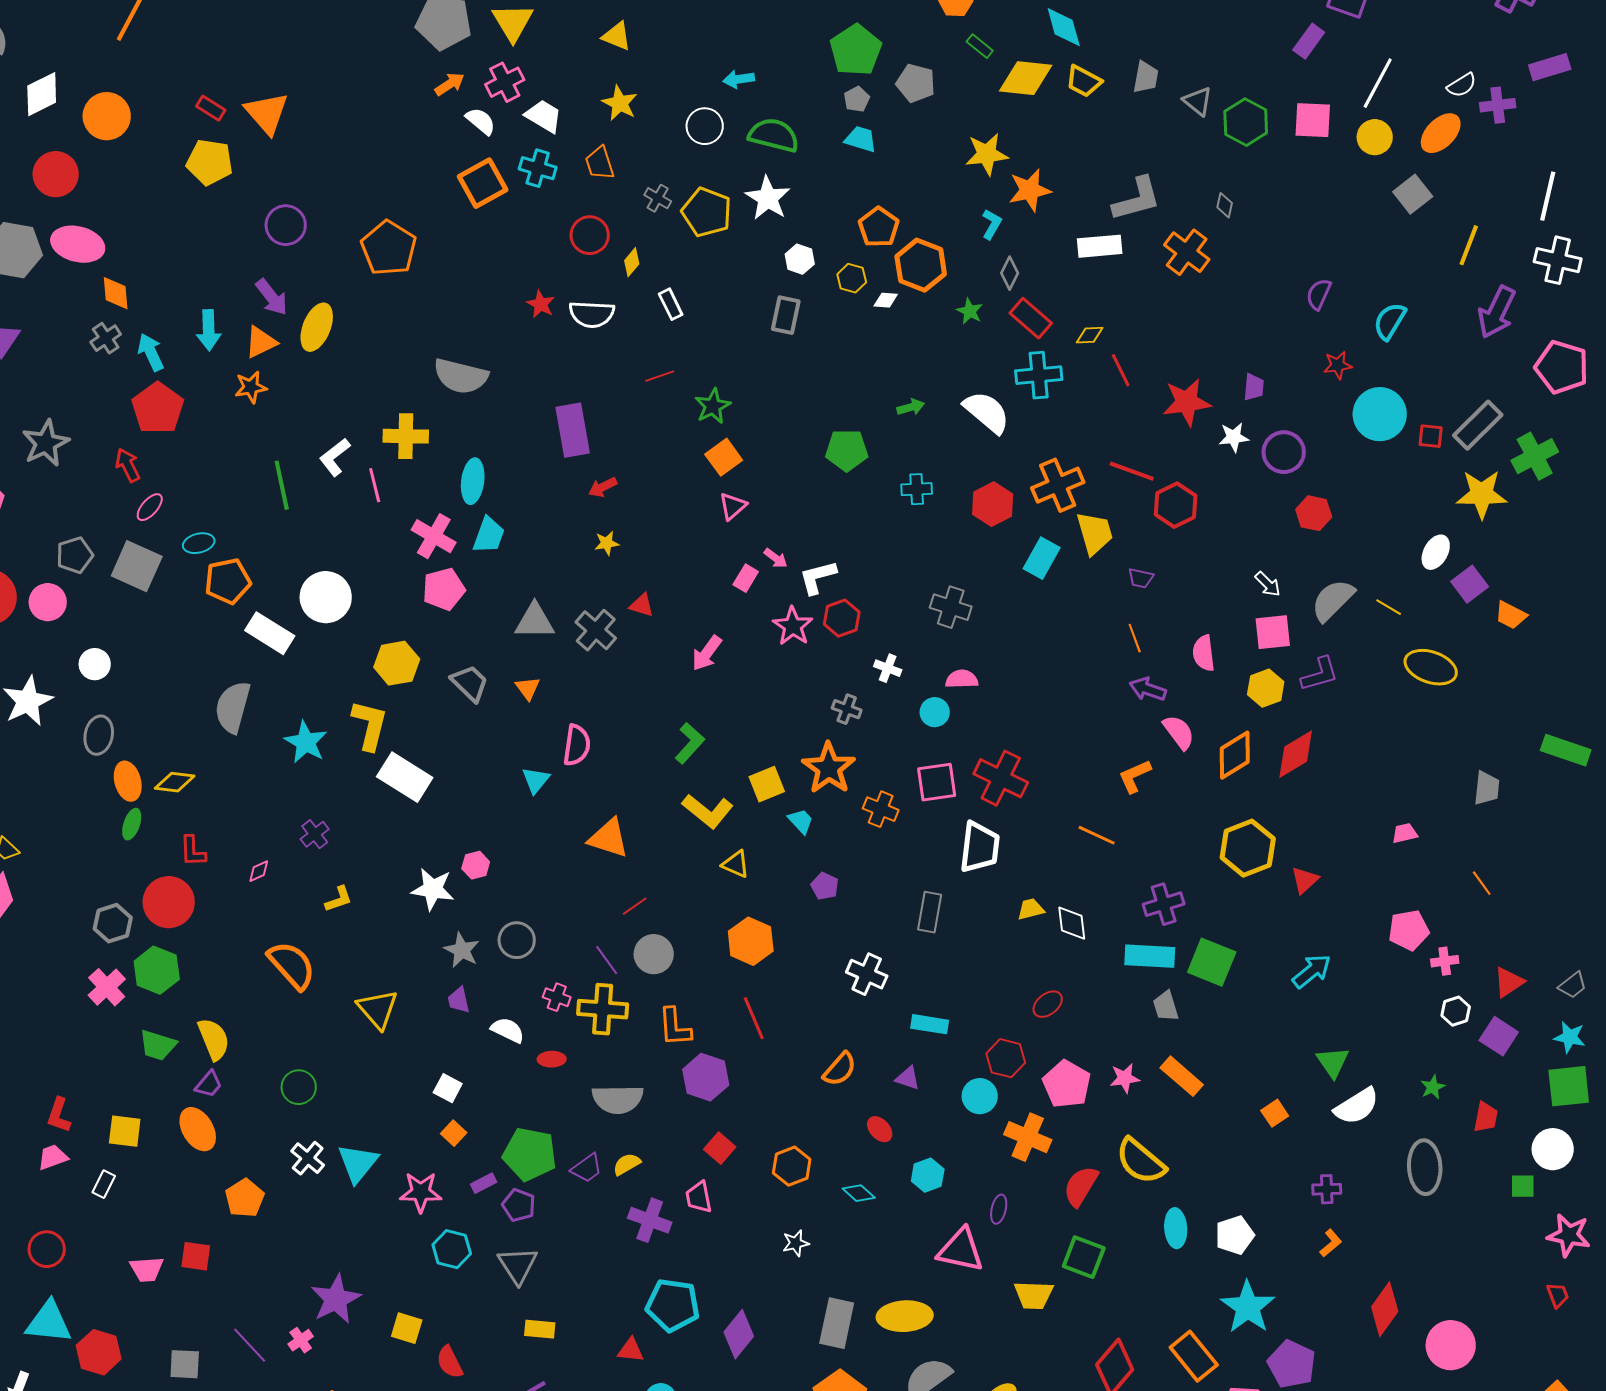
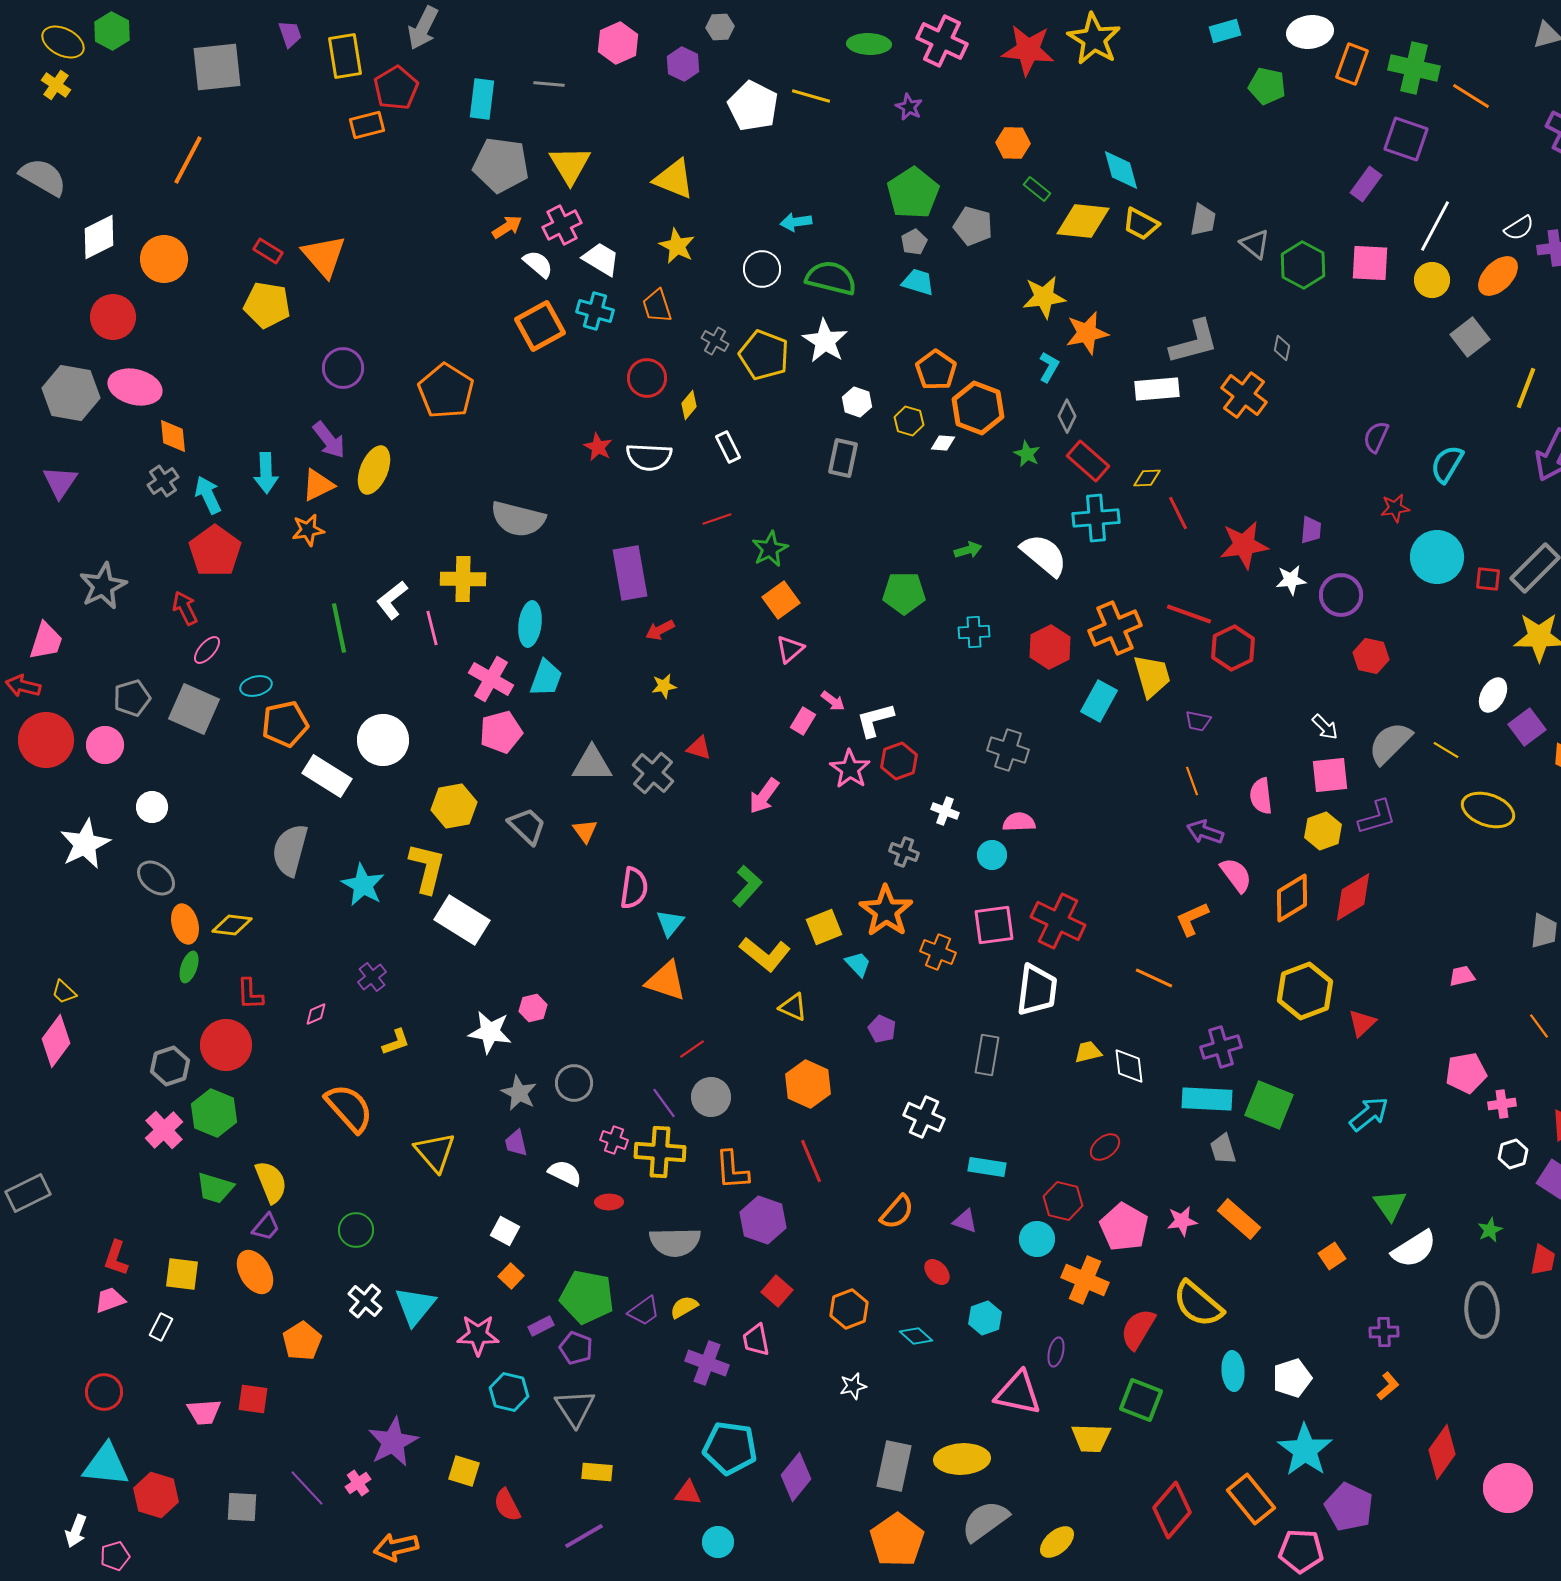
yellow triangle: (617, 36) -> (674, 179), size x1.4
gray ellipse: (99, 735) -> (156, 878), turned -63
cyan triangle: (536, 780) -> (670, 923), moved

